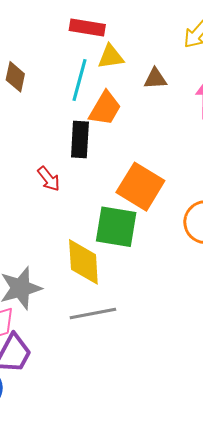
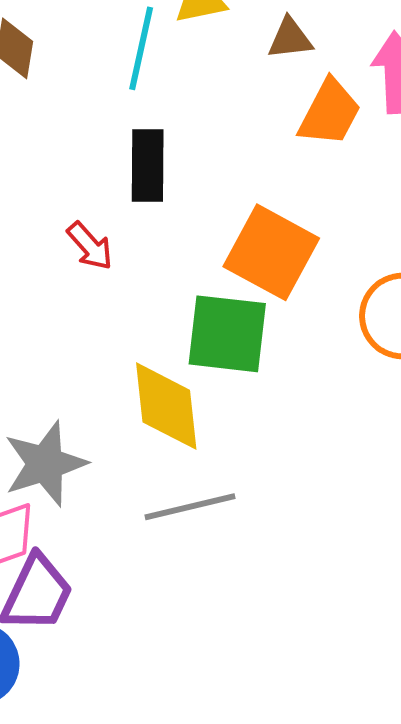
orange trapezoid: (105, 108) -> (330, 113), moved

